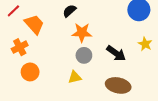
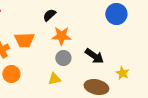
orange trapezoid: (34, 24) -> (24, 40), moved, turned 130
yellow star: (145, 44) -> (122, 73), moved

